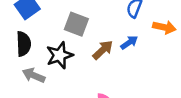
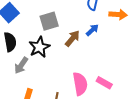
gray square: (76, 24) -> (49, 21), turned -30
gray arrow: (34, 75) -> (21, 65), turned -72

